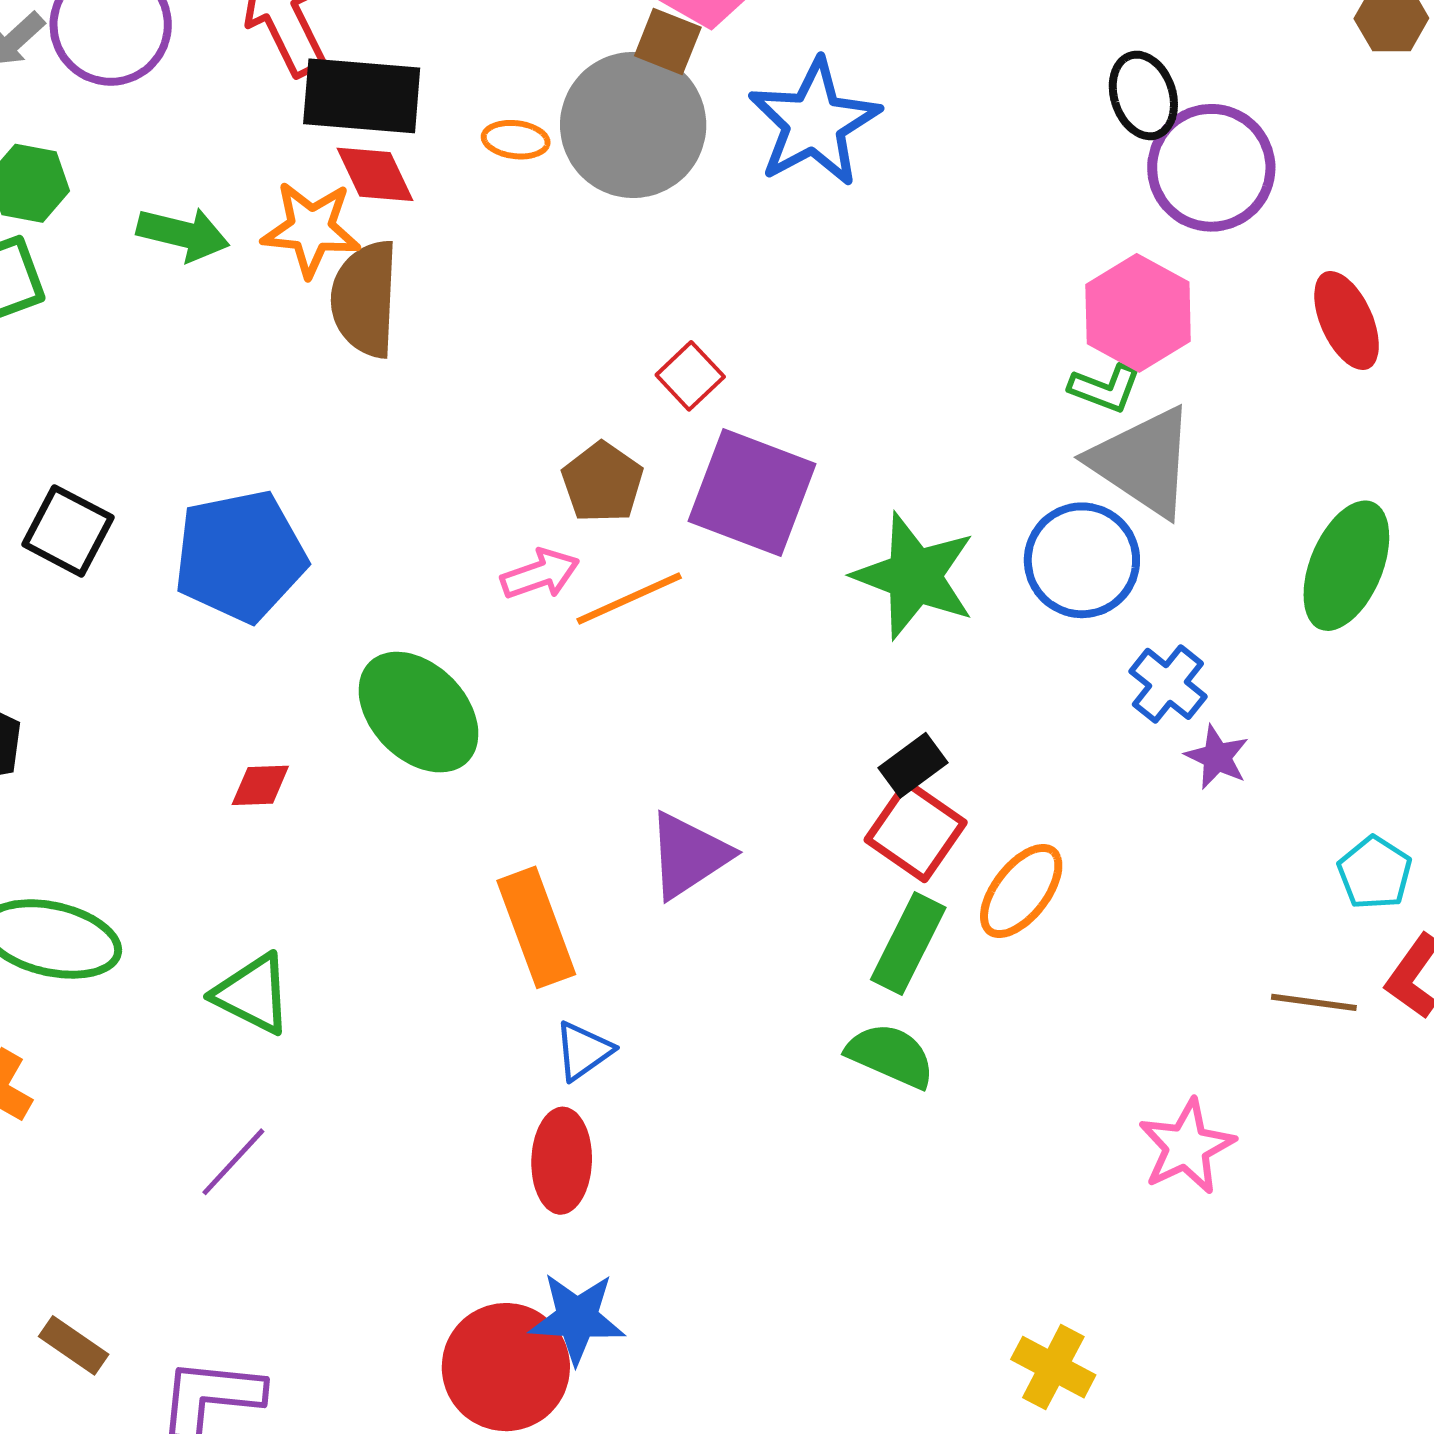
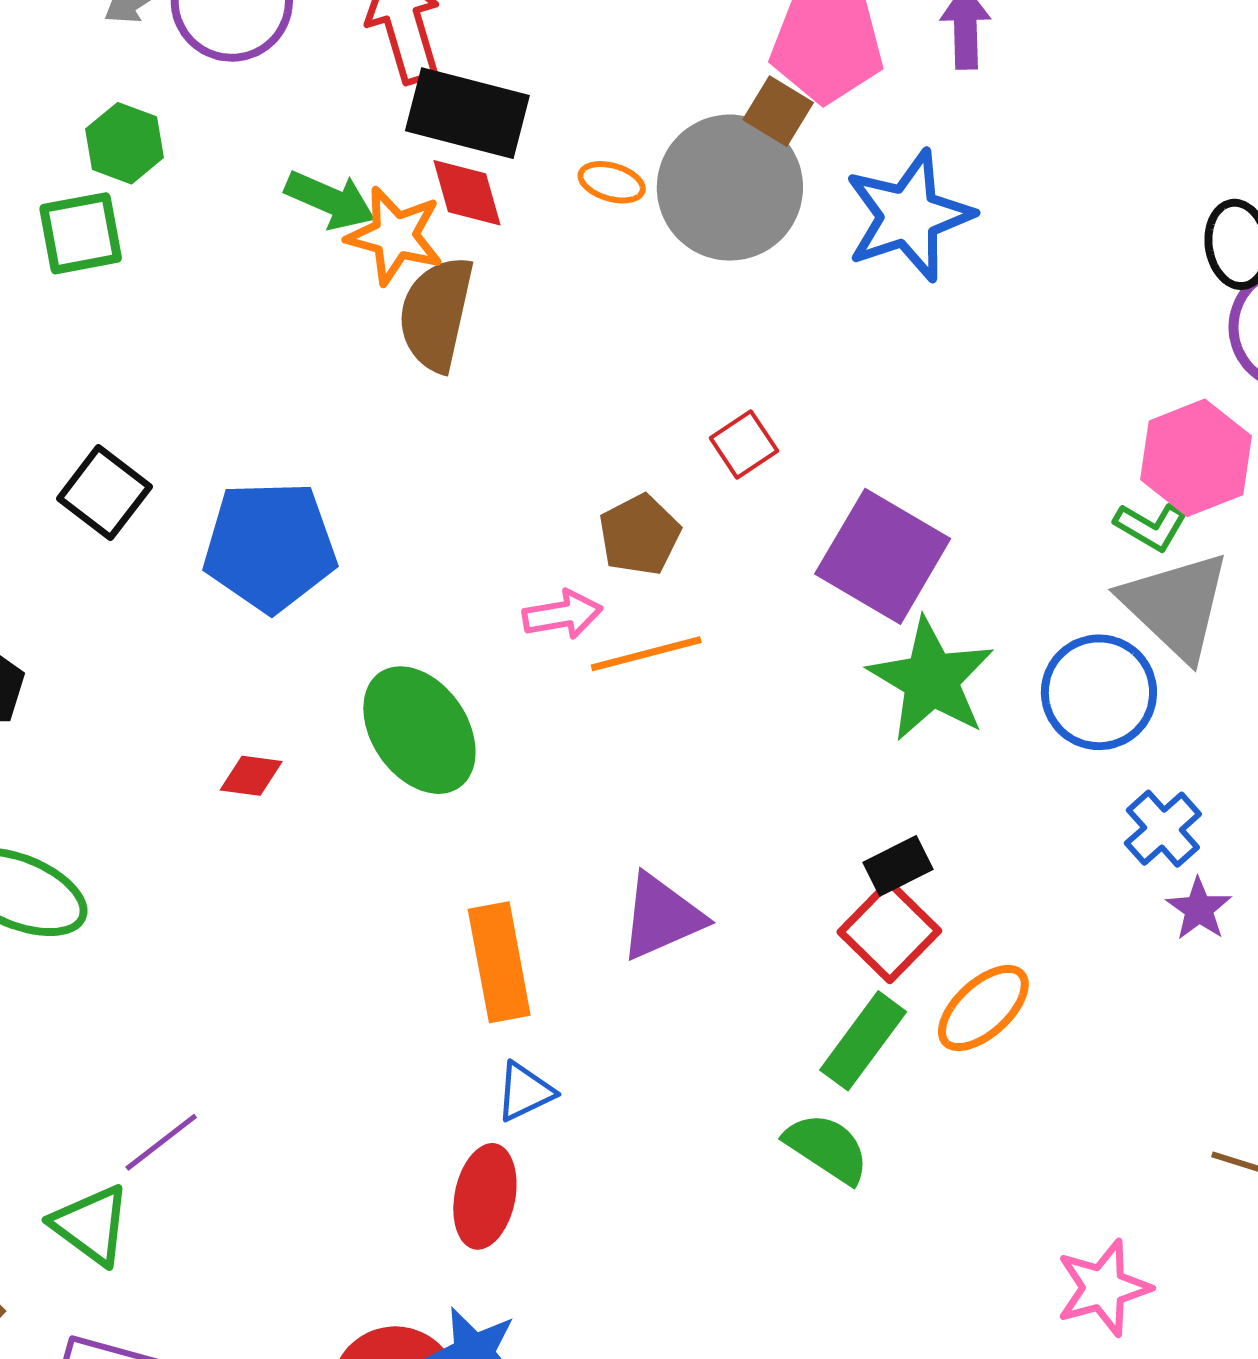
green arrow: (183, 234) -> (330, 200), moved
purple square: (752, 492) -> (883, 556), moved
green triangle: (253, 994) -> (91, 1225), moved

